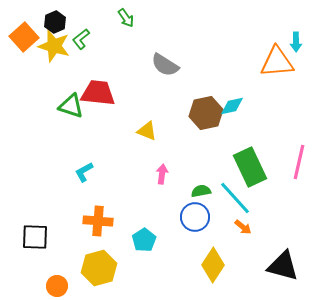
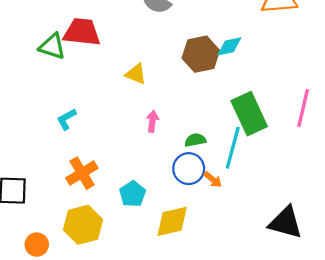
cyan line: (235, 198) -> (233, 148), turned 57
orange cross: (98, 221) -> (82, 173), turned -36
orange arrow: (243, 227) -> (213, 180), moved
yellow diamond: (213, 265) -> (172, 221), moved, turned 44

